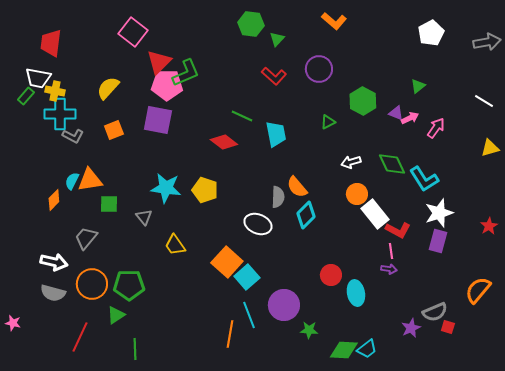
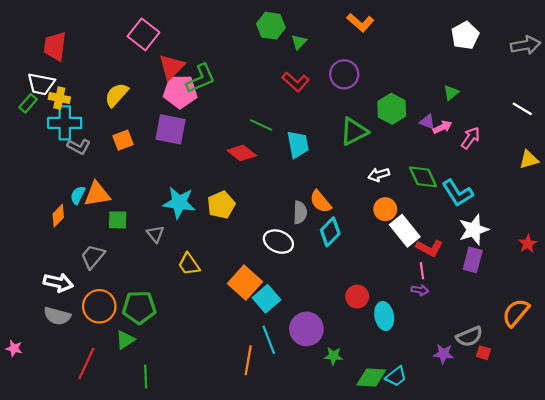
green triangle: (328, 122) -> (354, 131), size x1.8
yellow pentagon: (205, 190) -> (221, 205), turned 30
purple star: (411, 328) -> (444, 354), turned 30

